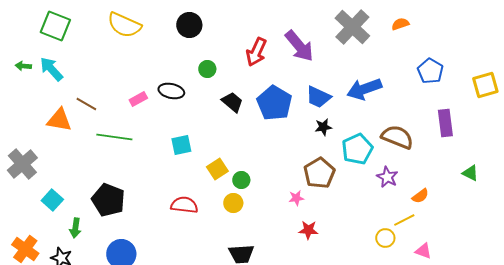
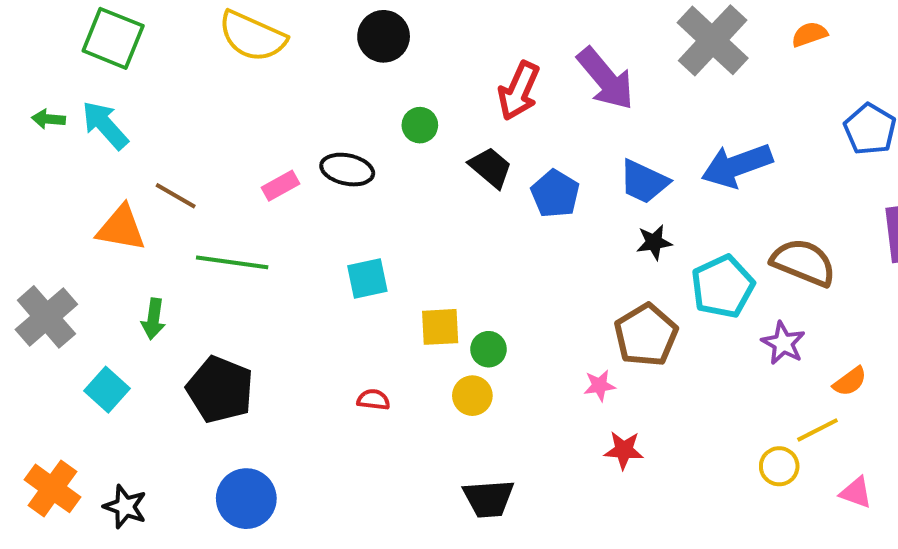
black trapezoid: (232, 102) -> (491, 168), moved
blue pentagon: (274, 103) -> (555, 194), size x0.7
yellow square: (217, 169) -> (440, 327), turned 30
red semicircle: (184, 205) -> (373, 400), size x0.6
green arrow: (75, 228) -> (153, 319), moved

